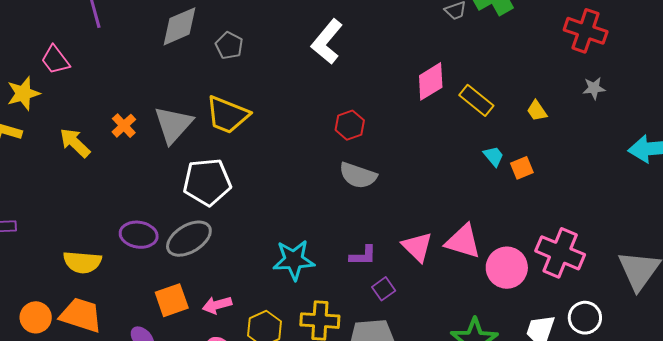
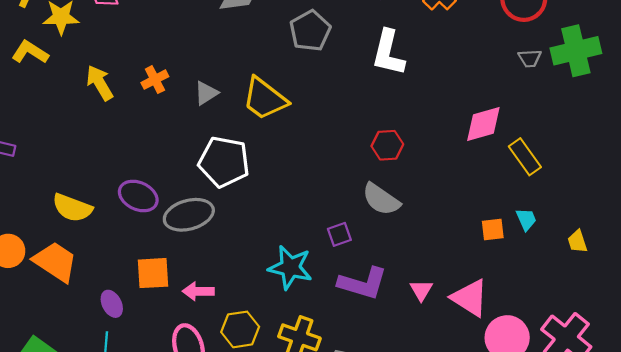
white L-shape: (327, 42) -> (388, 53), turned -42
gray pentagon: (229, 46) -> (310, 31), moved, size x1.4
yellow trapezoid: (537, 111) -> (577, 241), moved
gray triangle: (173, 125) -> (206, 93), size x0.6
orange square: (522, 168) -> (493, 229), moved
pink triangle: (417, 247) -> (421, 290), size x0.7
purple L-shape: (363, 256) -> (363, 283), size x1.6
purple square: (384, 289) -> (339, 234), moved

